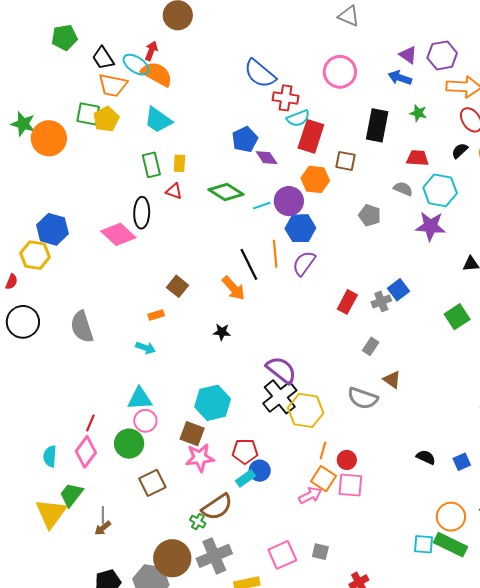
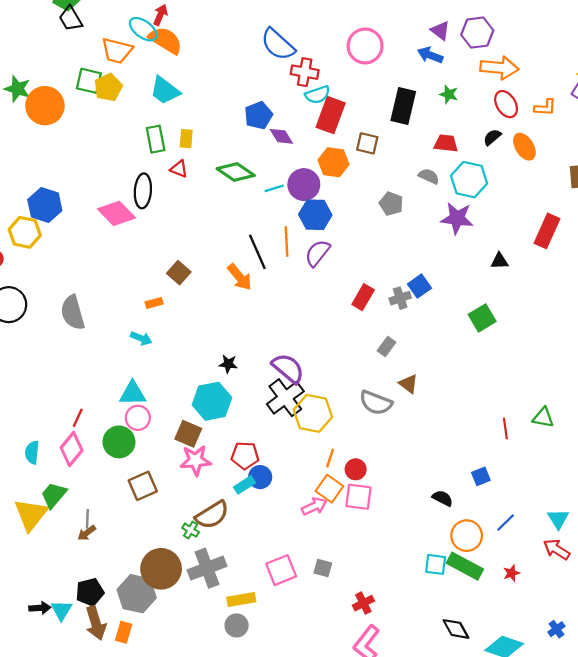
black trapezoid: (103, 58) -> (71, 19), moved
black star: (222, 332) -> (228, 364), moved
black semicircle: (426, 457) -> (443, 498), moved

